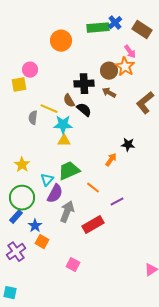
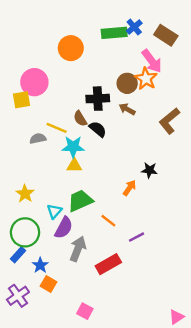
pink arrow: (130, 52) -> (152, 61), size x1.5
pink circle: (30, 70) -> (34, 82), size x1.5
gray semicircle: (33, 118) -> (38, 139), turned 72

